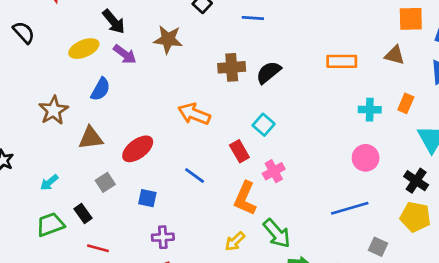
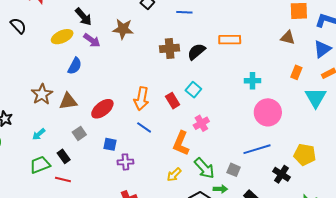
orange rectangle: (342, 61) -> (230, 40), moved
brown star: (53, 110) -> (42, 94), moved
cyan cross: (370, 110) -> (253, 81), moved
orange arrow: (194, 114) -> (141, 99), moved, turned -100
red rectangle: (239, 151) -> (173, 101), moved
pink circle: (366, 158) -> (268, 112), size x1.4
black cross: (416, 181) -> (281, 174), moved
purple cross: (163, 237) -> (125, 162), moved
gray square: (378, 247) -> (234, 170), moved
red line: (98, 248) -> (63, 180), moved

